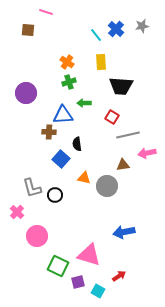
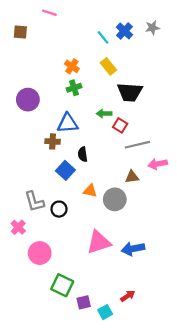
brown square: (28, 30) -> (20, 32), moved
yellow rectangle: (101, 62) -> (108, 66), turned -35
green arrow: (84, 103) -> (104, 114), moved
pink triangle: (89, 255) -> (99, 242), moved, turned -35
cyan square: (98, 291) -> (105, 312), turned 32

